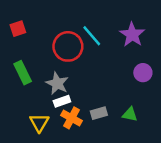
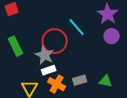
cyan line: (92, 36) -> (77, 27), moved
red circle: (68, 46) -> (55, 41), moved
purple circle: (143, 73) -> (112, 36), moved

